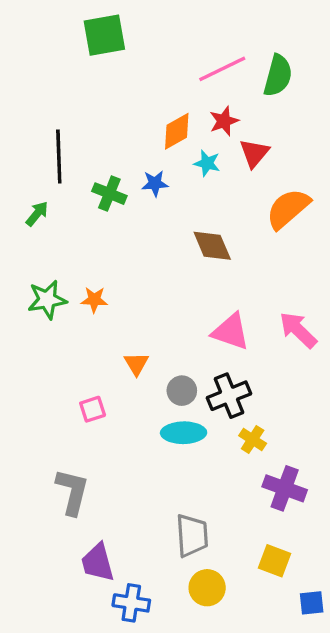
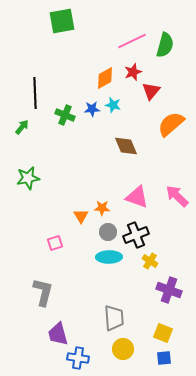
cyan star: (207, 163) -> (113, 105), moved
orange star: (94, 300) -> (102, 208), moved
blue square: (312, 603) -> (164, 358), moved

